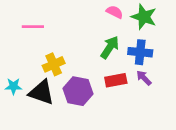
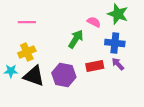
pink semicircle: (115, 12) -> (94, 22), moved
green arrow: (110, 47) -> (76, 39), moved
yellow cross: (54, 64) -> (27, 52), moved

